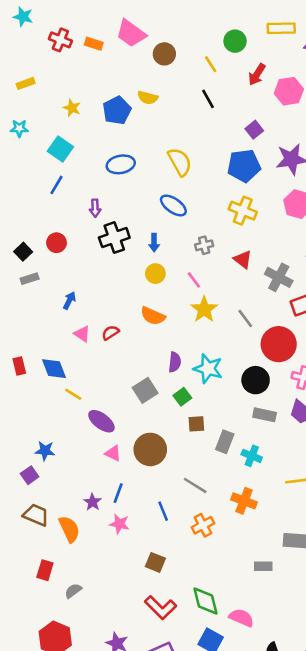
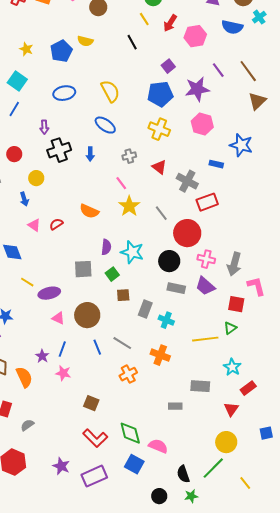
yellow line: (211, 64) -> (144, 19), moved
yellow circle: (155, 274) -> (36, 178), moved
blue arrow: (69, 300) -> (24, 199), turned 136
gray square: (145, 390) -> (83, 269), turned 30
yellow line: (73, 394) -> (27, 282), moved
purple ellipse: (101, 421) -> (49, 293), turned -50
blue line: (163, 511) -> (97, 347), moved

